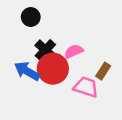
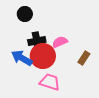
black cross: (45, 50) -> (37, 41), turned 36
pink trapezoid: (86, 87) -> (50, 82), moved

